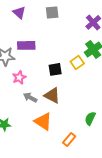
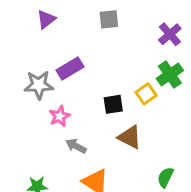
purple triangle: (19, 12) -> (46, 19), moved, turned 40
purple rectangle: (26, 45) -> (70, 69), turned -30
brown triangle: (52, 95) -> (130, 137), moved

